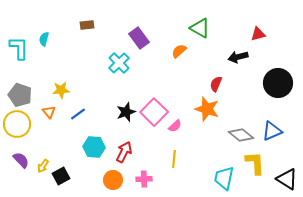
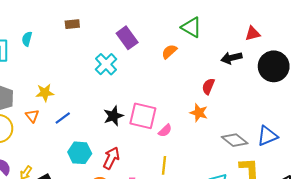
black circle: (278, 83) -> (274, 66), moved
orange star: (207, 109) -> (199, 113), size x0.7
pink square: (154, 112) -> (143, 116), turned -32

